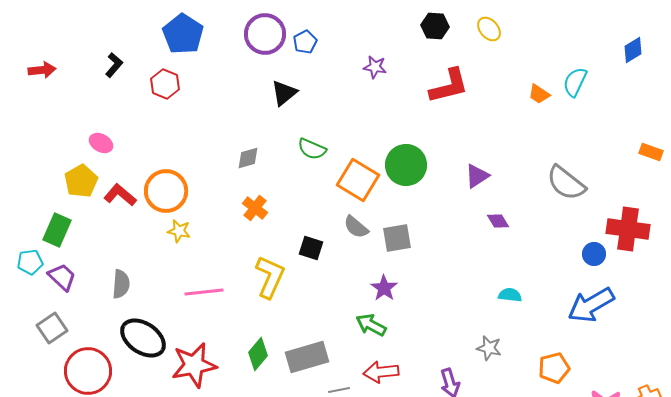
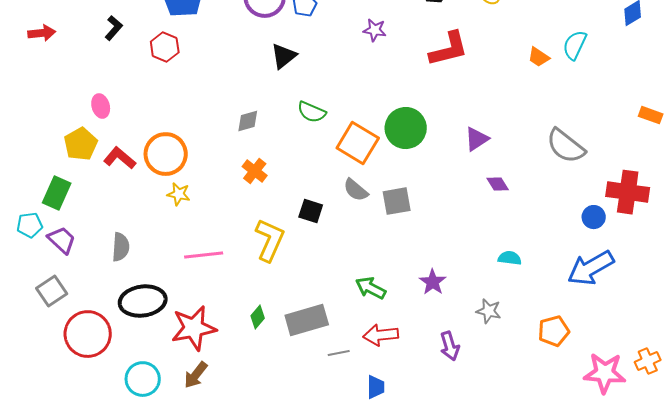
pink ellipse: (101, 143) -> (101, 106), turned 45
purple star: (384, 288) -> (433, 282), moved
black ellipse: (143, 338) -> (143, 301), turned -42
green diamond: (258, 354) -> (258, 317), size x0.7

